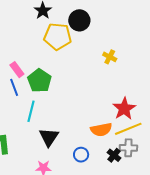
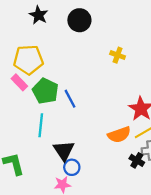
yellow pentagon: (58, 36) -> (28, 60), moved
blue line: (14, 87) -> (70, 99), moved
blue circle: (81, 155) -> (72, 167), moved

